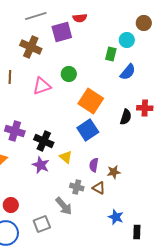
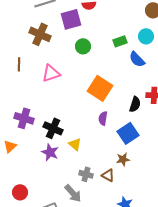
cyan circle: (127, 40) -> (146, 36), moved
green rectangle: (111, 54) -> (120, 41), turned 56
blue semicircle: (128, 72) -> (137, 59), turned 96
green circle: (69, 74) -> (83, 46), moved
blue square: (88, 130) -> (128, 133), moved
purple semicircle: (94, 165) -> (103, 118), moved

